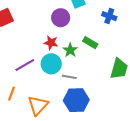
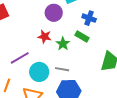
blue cross: (109, 16) -> (89, 18), moved
cyan circle: (51, 64) -> (39, 72), moved

